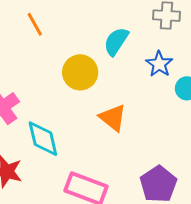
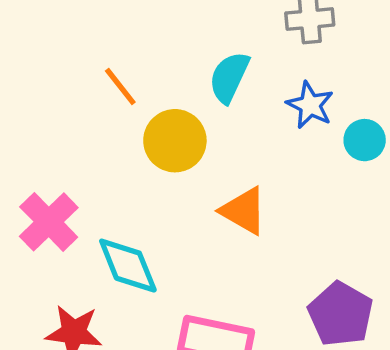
orange line: (35, 24) -> (120, 86), moved

